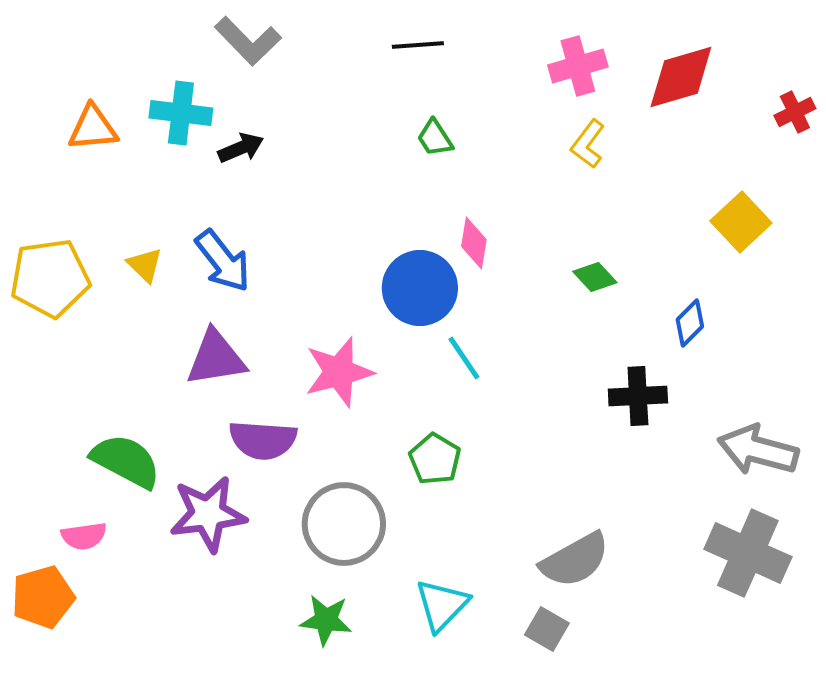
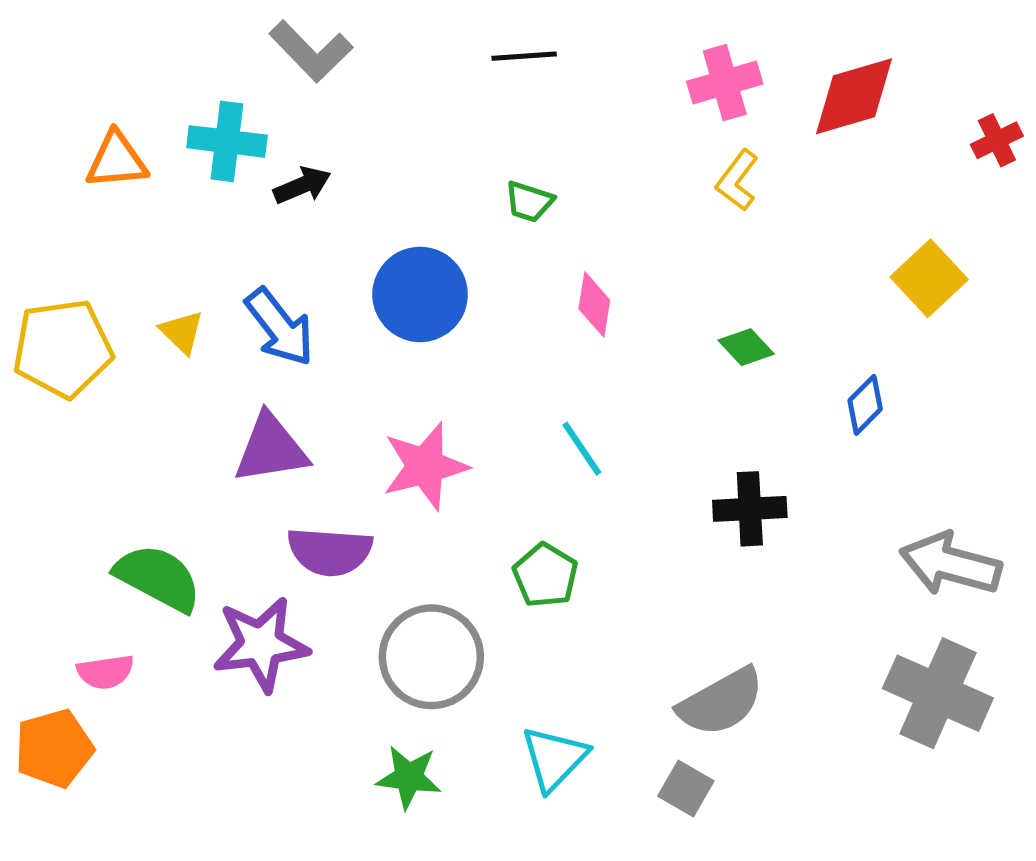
green trapezoid: (435, 138) -> (529, 202), moved, turned -39
blue circle: (420, 288) -> (420, 294), moved
black cross: (638, 396) -> (750, 509), moved

